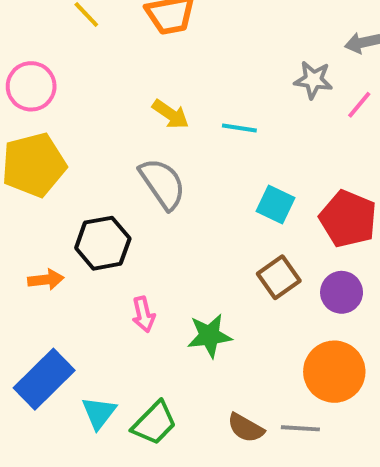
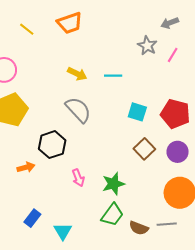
gray star: (313, 80) -> (147, 46), turned 30
blue rectangle: (44, 379) -> (32, 218), size x0.6
green trapezoid: (154, 423) -> (112, 215), moved

